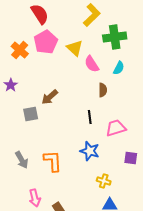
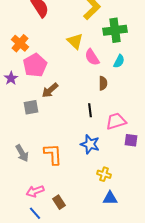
pink pentagon: (46, 42) -> (35, 65), moved
purple square: (131, 158) -> (131, 140), moved
pink arrow: (35, 198) -> (35, 191), turned 84

